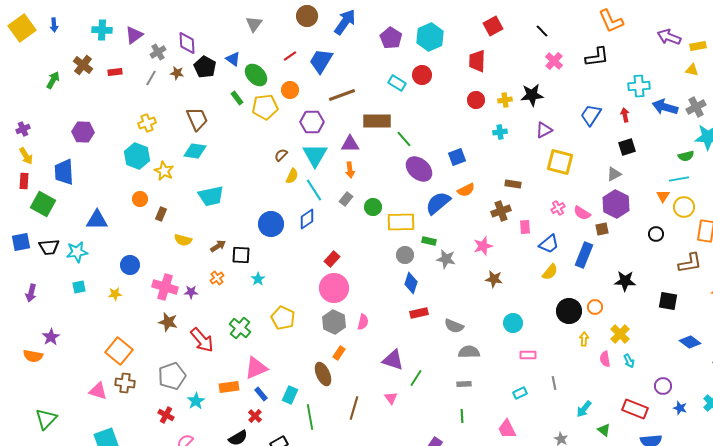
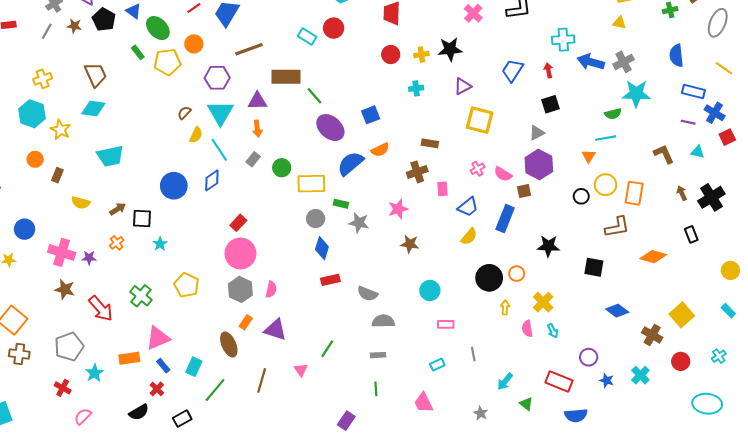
yellow circle: (684, 207) -> (606, 185), moved
purple triangle: (393, 360) -> (275, 330), moved
green line: (310, 417) -> (215, 390), turned 50

